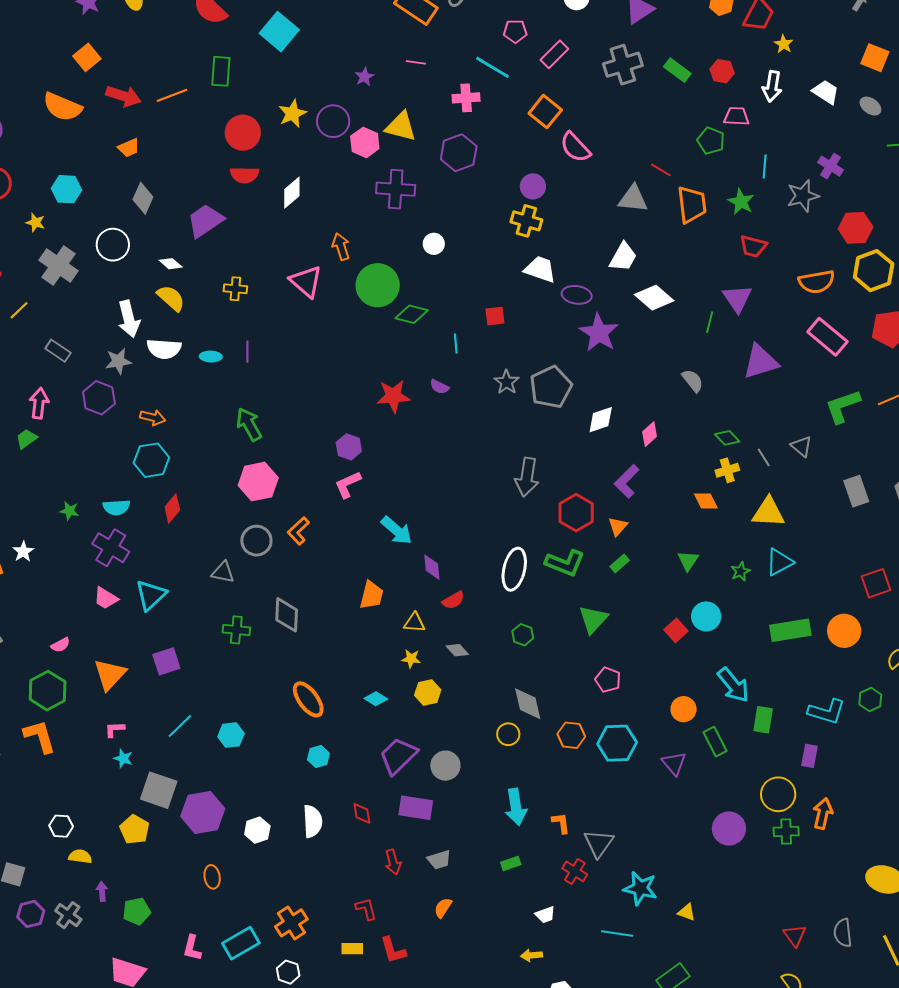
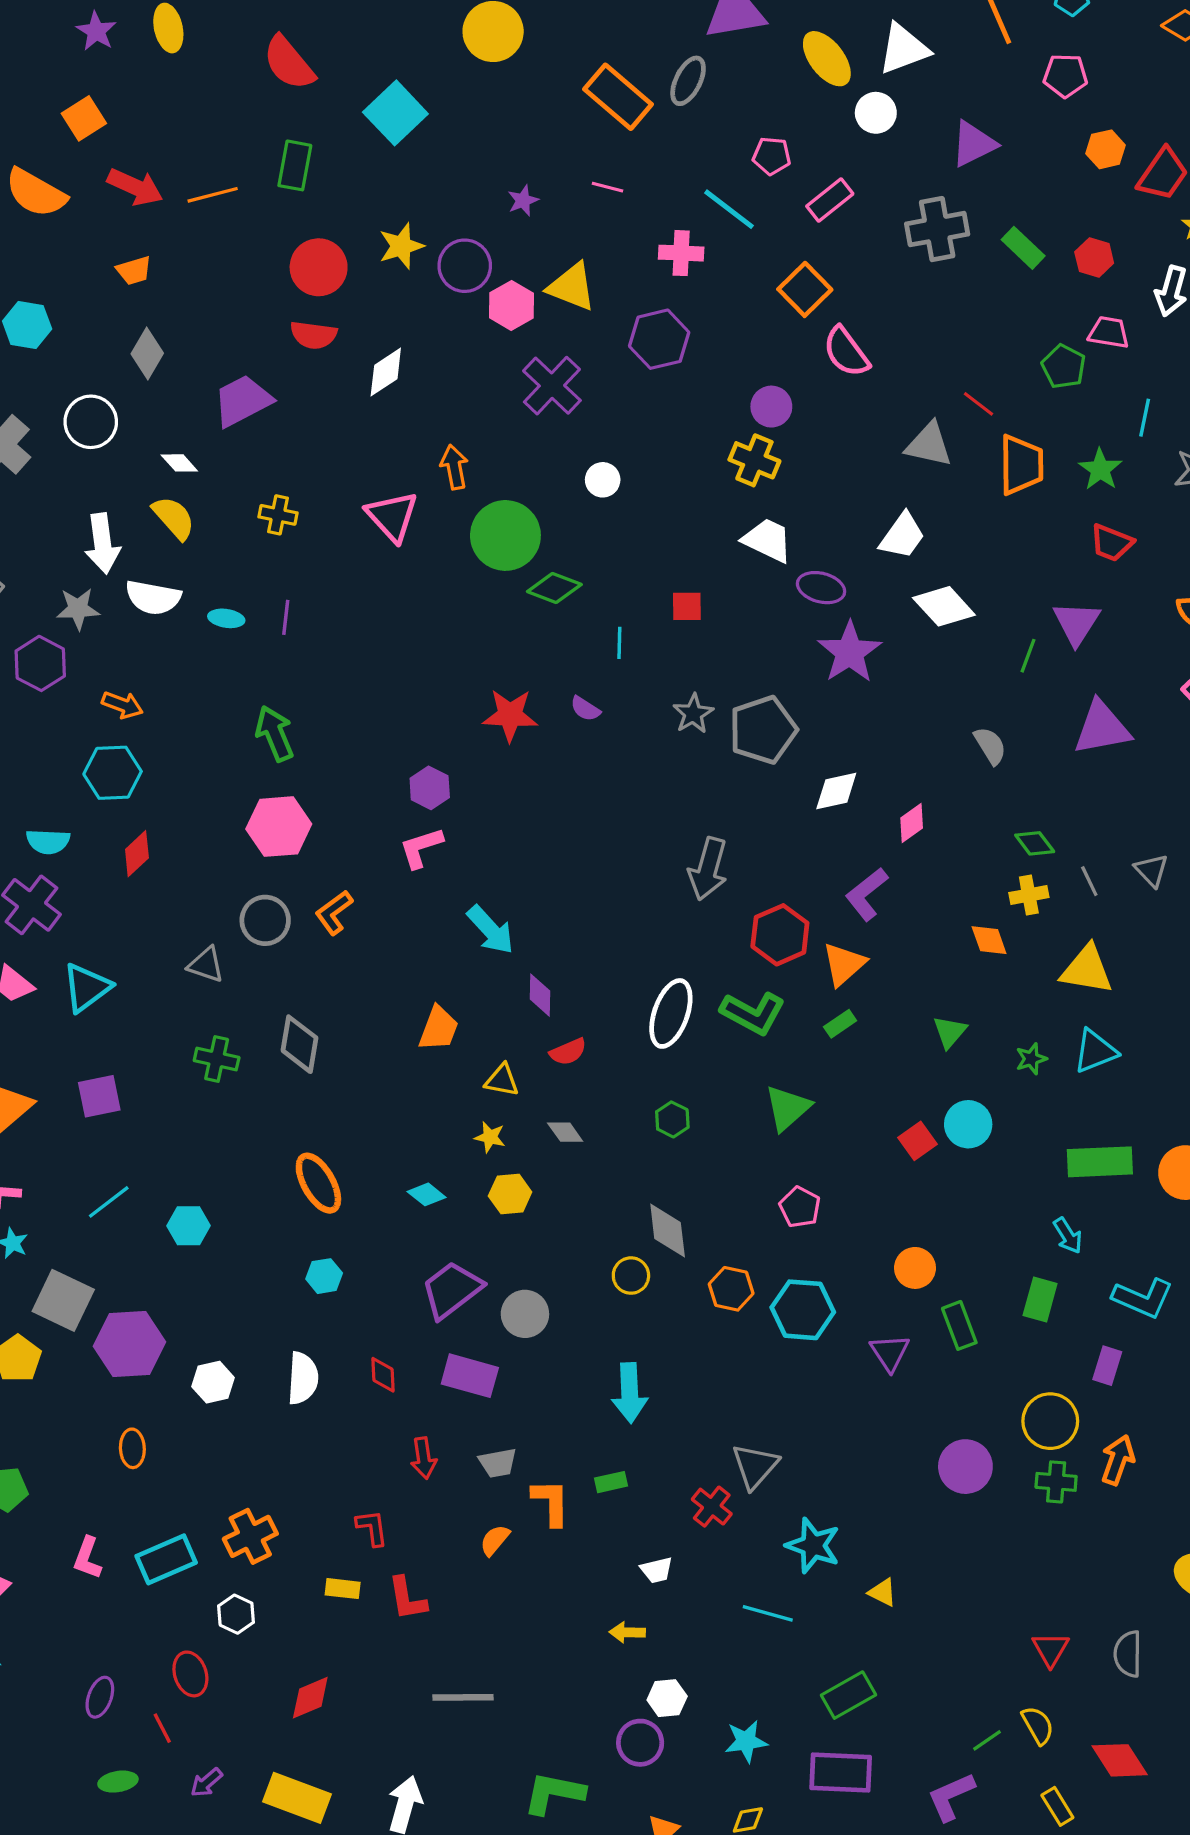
purple cross: (396, 189) -> (552, 386), turned 33
orange triangle: (618, 526) -> (844, 964), size x1.4
cyan arrow: (733, 685) -> (1068, 1236), moved, size x0.6
orange L-shape: (561, 823) -> (551, 1502), moved, size x1.4

